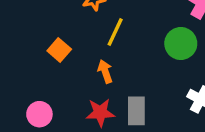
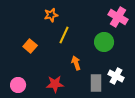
orange arrow: (105, 71) -> (76, 63), moved
gray rectangle: (136, 111) -> (96, 83), moved

